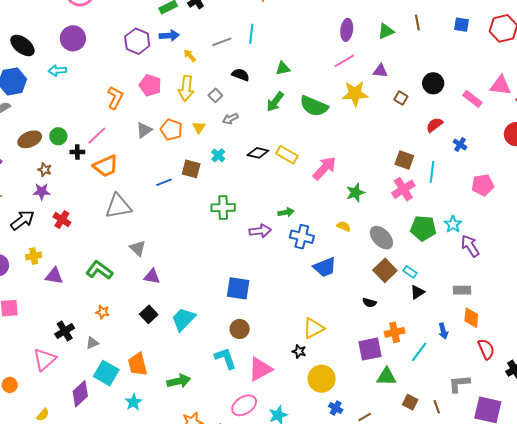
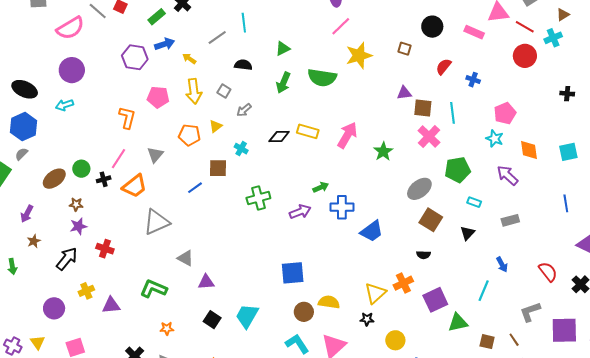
purple triangle: (380, 71) -> (404, 93), moved
yellow triangle: (199, 127) -> (216, 126), turned 32
gray triangle: (144, 130) -> (155, 155), moved
cyan star: (453, 224) -> (495, 139), moved
yellow semicircle: (344, 226) -> (329, 302), moved, size x1.5
gray ellipse: (381, 238) -> (419, 189), turned -70
cyan rectangle: (410, 272) -> (474, 202), moved
orange diamond: (471, 318) -> (529, 150), moved
orange cross: (395, 332) -> (403, 283), moved
yellow circle: (322, 379) -> (395, 340), size x0.7

